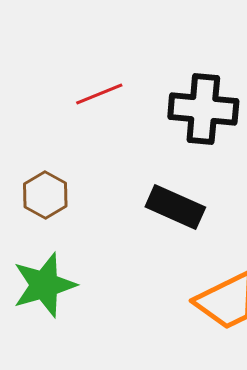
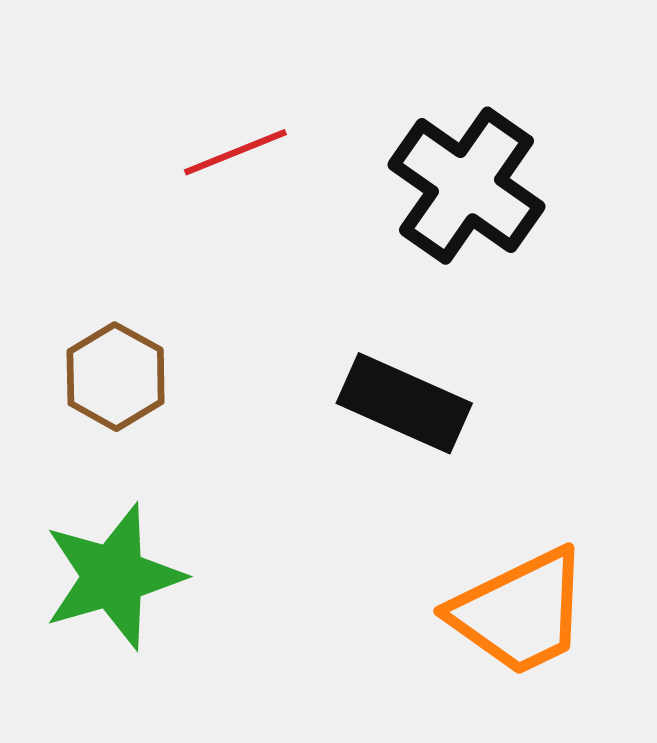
black cross: (203, 109) -> (466, 186), turned 30

